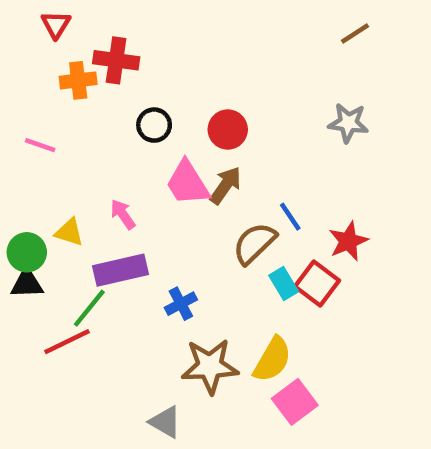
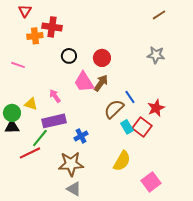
brown star: (210, 366) -> (71, 164), moved
pink square: (295, 402) -> (151, 182), moved

